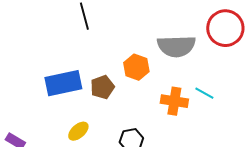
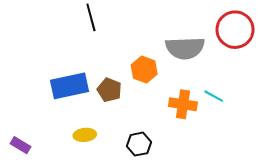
brown pentagon: (102, 87) -> (109, 90), turned -30
yellow ellipse: (78, 131) -> (85, 135), turned 35

